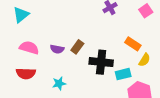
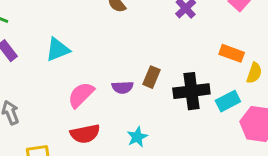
cyan triangle: (21, 15) -> (58, 50), turned 30
pink semicircle: (29, 48) -> (81, 95), turned -48

